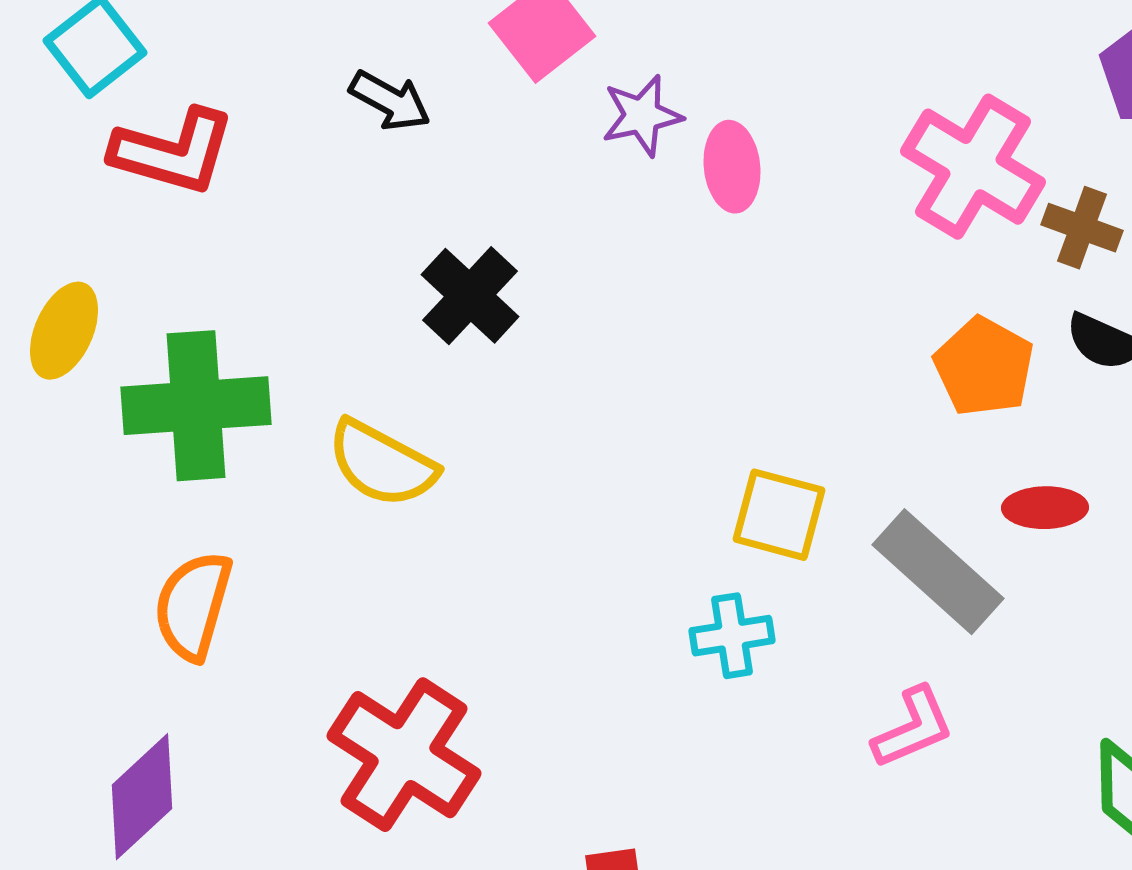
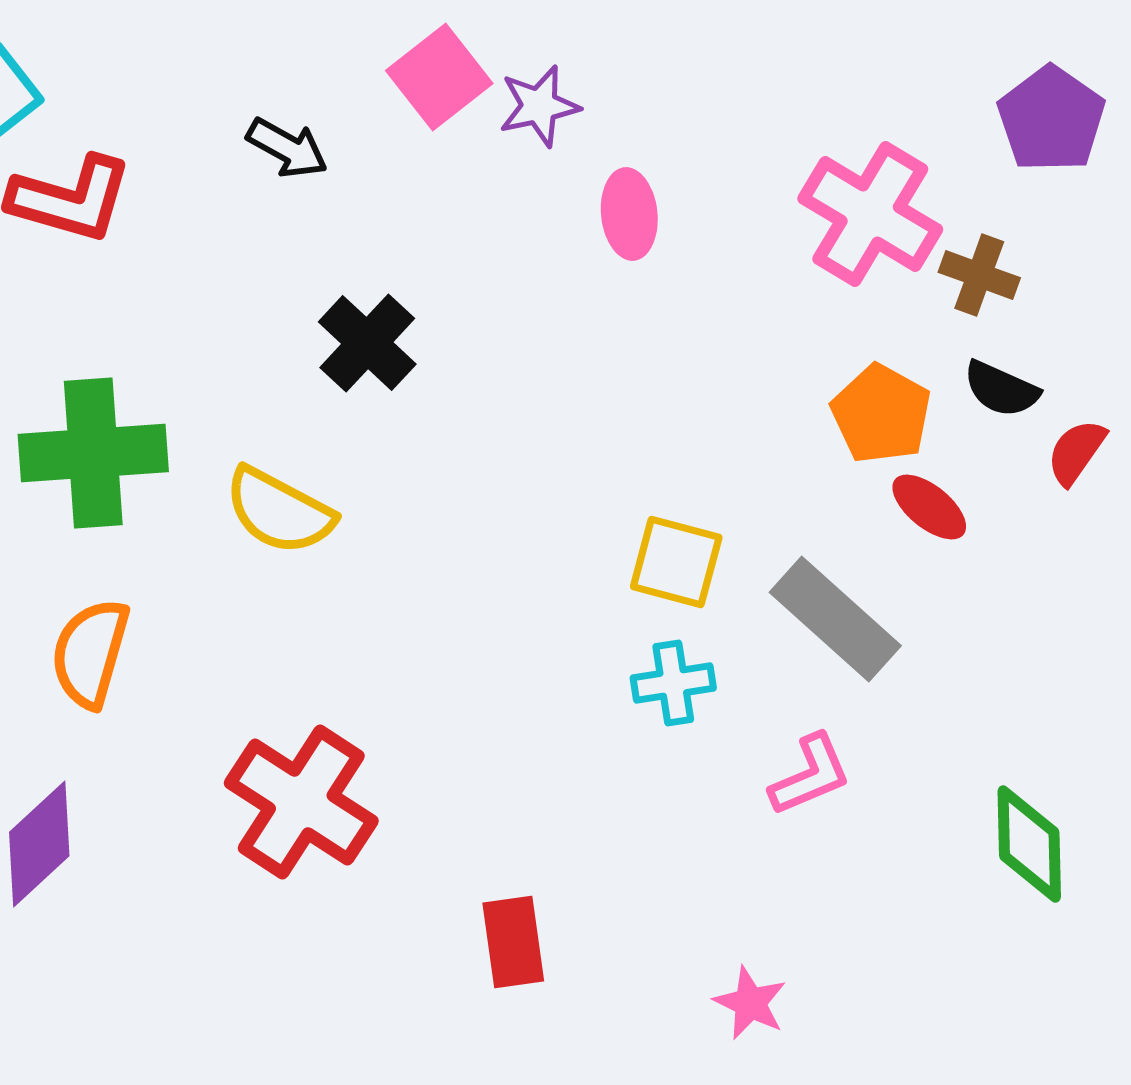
purple star: (642, 116) -> (539, 106), moved
red ellipse: (1045, 508) -> (929, 507), moved, turned 40
cyan cross: (732, 636) -> (673, 683), moved

